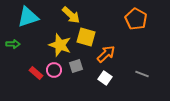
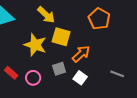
orange pentagon: (136, 19) -> (99, 19), moved
gray square: (76, 66) -> (59, 69), moved
pink circle: (54, 70) -> (33, 78), moved

